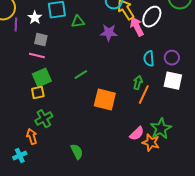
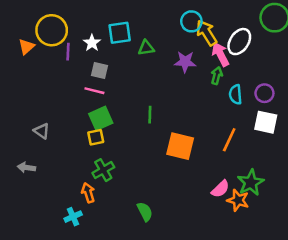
green line: (81, 75) -> (150, 115), turned -56
green arrow: (138, 83) -> (217, 76), moved

